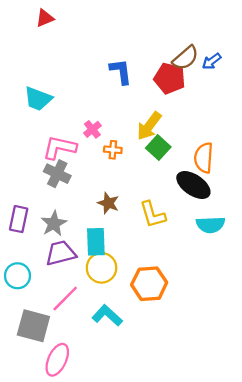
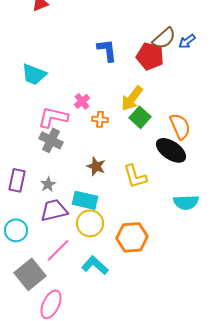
orange semicircle: (204, 158) -> (180, 126), turned 152
gray star: (54, 224) -> (48, 184), size x0.7
cyan semicircle: (210, 225) -> (186, 202), moved
cyan rectangle: (96, 242) -> (85, 200), turned -75
gray square: (33, 326) -> (30, 274), turned 36

